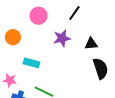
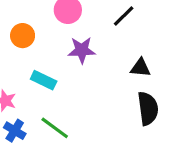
purple star: (62, 38) -> (82, 50), moved

